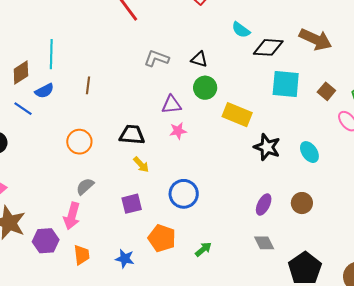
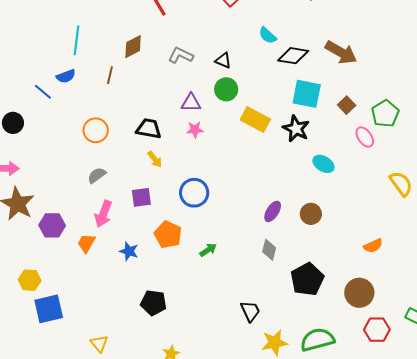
brown diamond: (21, 73) -> (133, 47), moved
black star: (267, 147) -> (296, 129), moved
cyan ellipse: (309, 152) -> (323, 164), turned -30
pink arrow: (72, 216) -> (103, 214), moved
gray diamond: (264, 243) -> (269, 250), turned 35
orange trapezoid: (82, 255) -> (86, 243), turned -150

